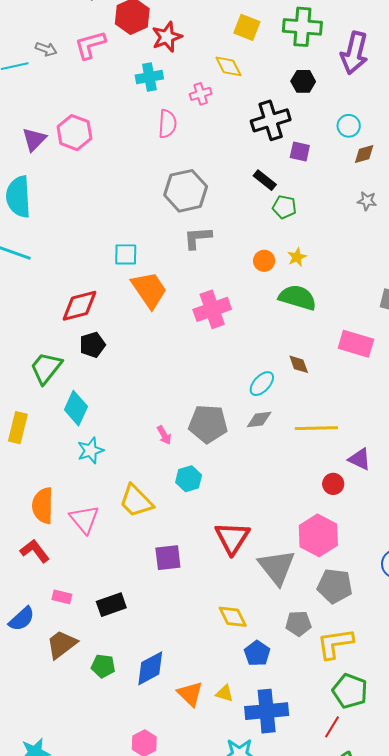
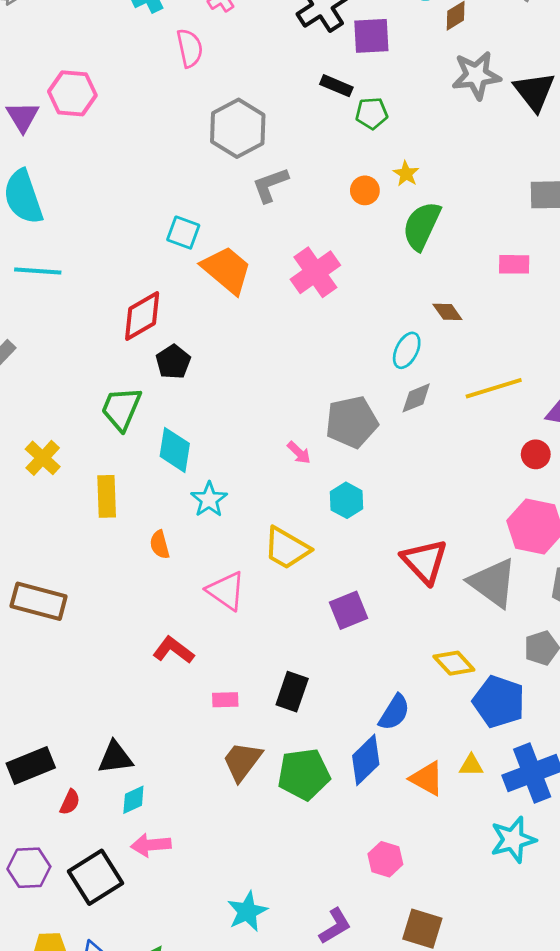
purple square: (300, 152) -> (371, 36), size x1.4
gray star: (367, 201) -> (476, 75), size x1.8
cyan square: (126, 254) -> (183, 233), turned 35
green semicircle: (298, 298) -> (422, 226), turned -66
pink rectangle: (356, 344) -> (514, 264), size x0.7
orange semicircle: (43, 506) -> (160, 545), moved, size x0.6
black rectangle: (111, 605) -> (292, 692), turned -36
blue semicircle: (22, 619) -> (394, 712), moved
blue pentagon: (257, 653) -> (499, 702), size x1.5
green pentagon: (103, 666) -> (304, 774), size x1.6

